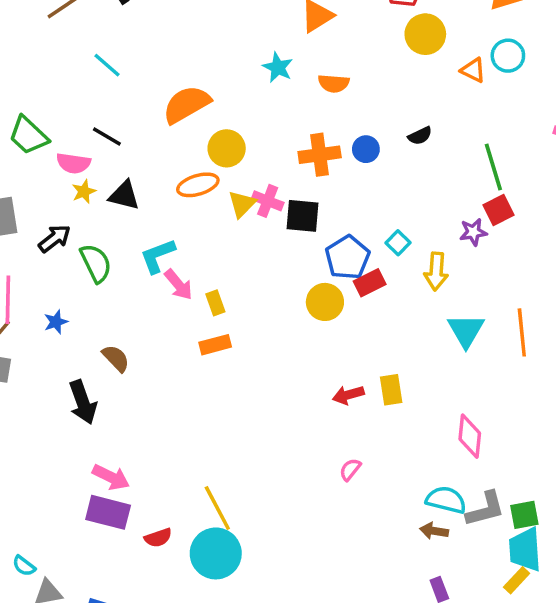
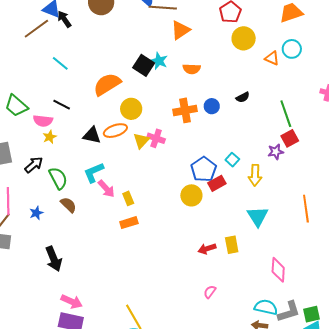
black triangle: (124, 195) -> (92, 135), moved
black square: (303, 216) -> (144, 65), moved, turned 30
cyan triangle: (466, 330) -> (258, 216), moved
brown semicircle: (116, 358) -> (68, 205), moved

